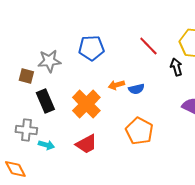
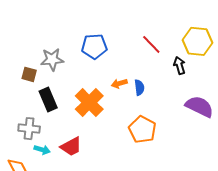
blue semicircle: (136, 89) -> (139, 87), turned -84
red trapezoid: (86, 144) -> (71, 147), moved
cyan arrow: (46, 145) -> (42, 150), moved

